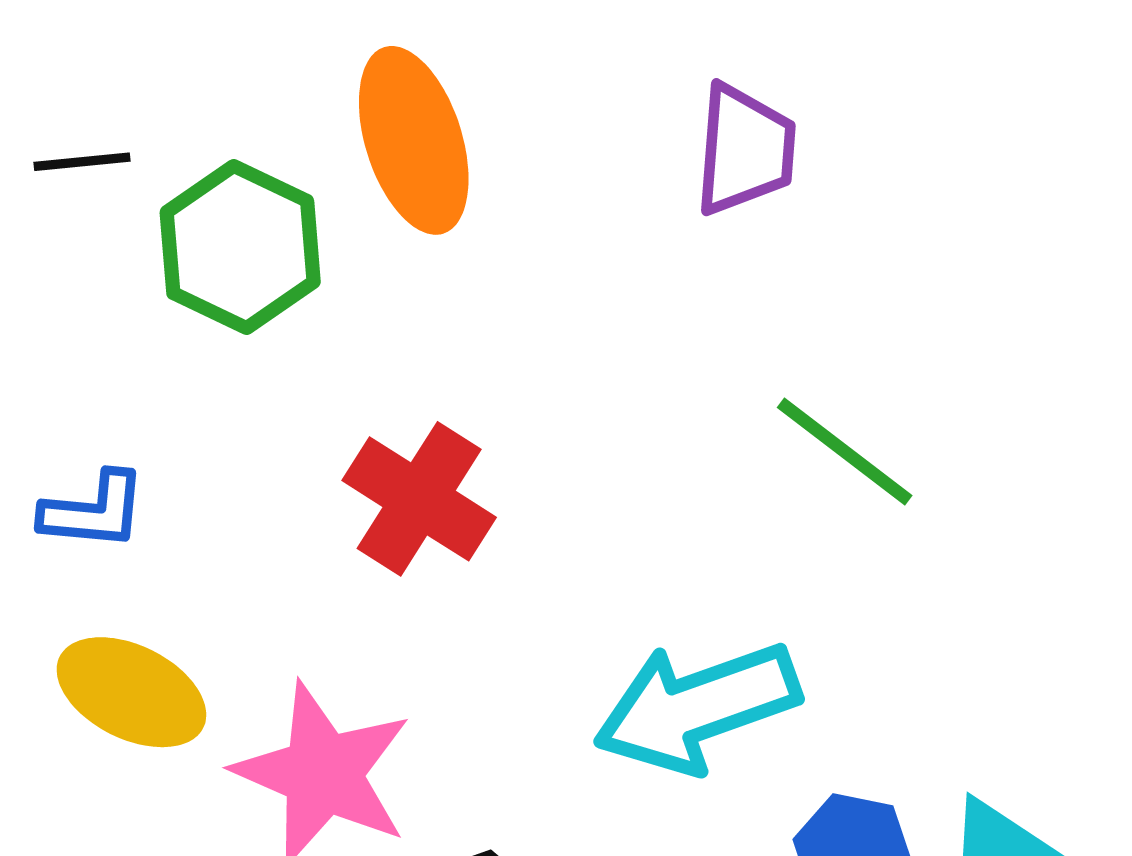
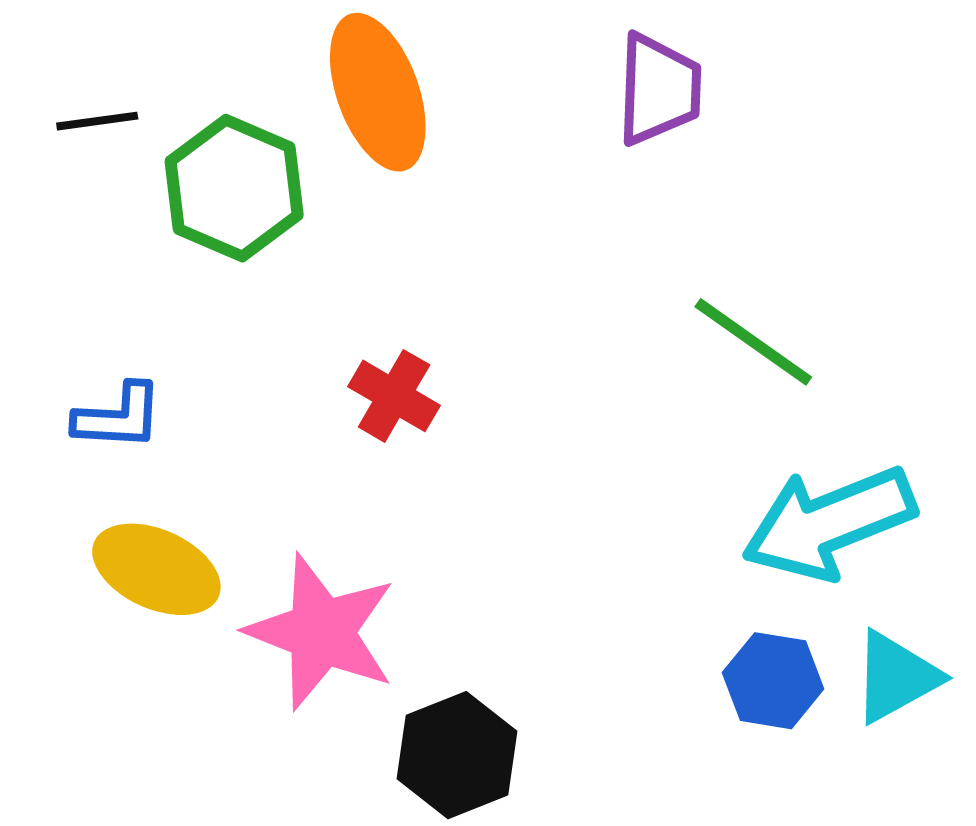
red cross: (419, 499) -> (394, 396), size x0.7
cyan arrow: (697, 707) -> (829, 523), moved

